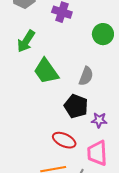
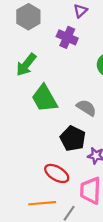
gray semicircle: (86, 76) -> (86, 108), turned -84

